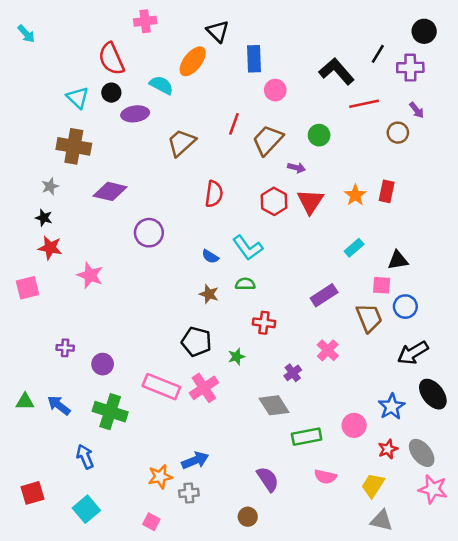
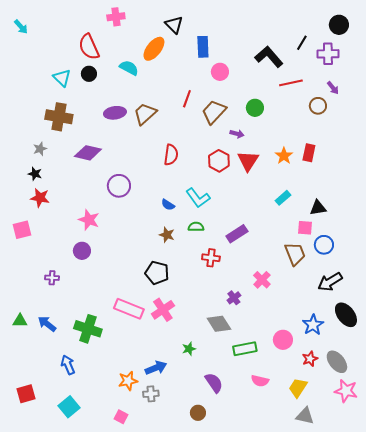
purple ellipse: (135, 114) -> (115, 113), moved
pink star: (90, 275) -> (89, 220), moved
purple rectangle: (324, 295) -> (237, 234), moved
green star: (236, 357) -> (189, 349), moved
purple circle: (103, 364) -> (82, 251), moved

